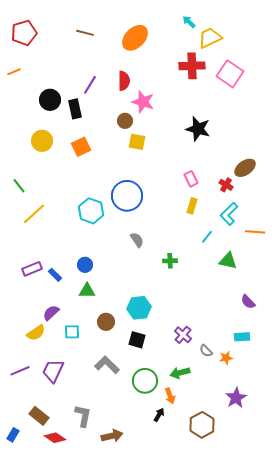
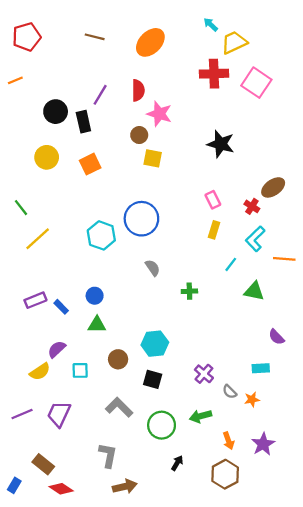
cyan rectangle: (242, 337) -> (261, 368), moved
orange arrow: (170, 396) -> (228, 441), moved
gray L-shape: (83, 416) -> (108, 455), moved

